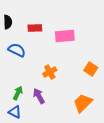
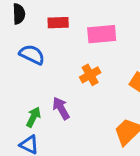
orange cross: (50, 72) -> (90, 75), moved
purple arrow: (39, 96) -> (61, 108), moved

